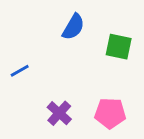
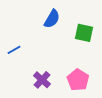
pink pentagon: (110, 113) -> (78, 80), turned 30

